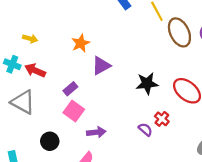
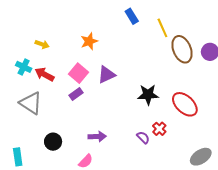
orange star: (81, 43) -> (89, 41), moved
pink square: (74, 111) -> (78, 73), moved

